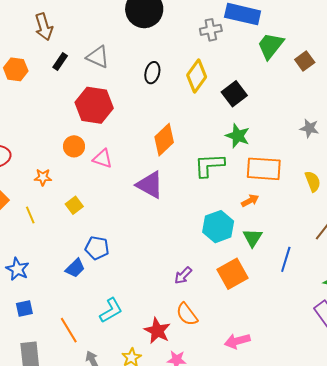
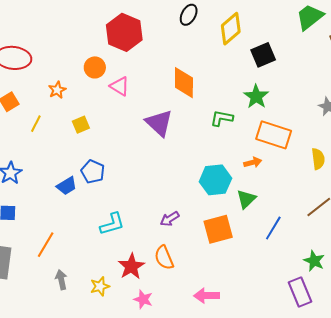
orange diamond: (164, 140) -> (184, 83), turned -60
green L-shape: (209, 165) -> (222, 118), size x0.7
orange star: (43, 177) -> (57, 90), turned 30
yellow line: (30, 215) -> (36, 124), turned 36
cyan L-shape: (111, 310) -> (112, 224), moved
orange line: (69, 330) -> (46, 245), turned 48

